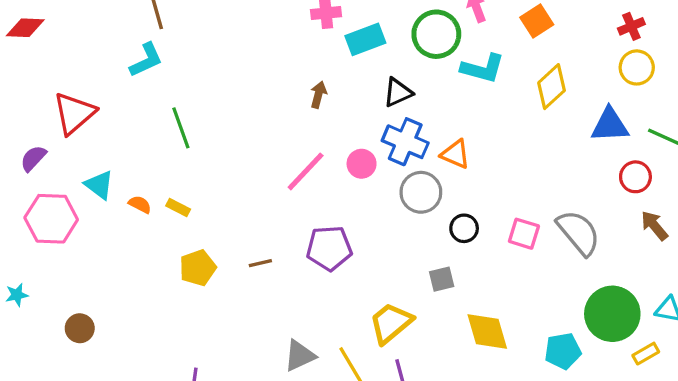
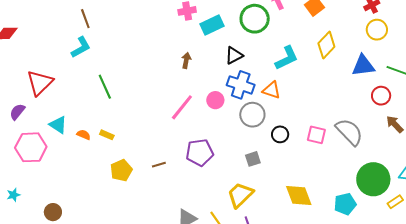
cyan L-shape: (483, 68) -> (287, 58), moved, turned -36
gray square: (442, 279) -> (253, 159), moved

